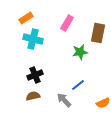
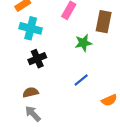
black cross: (35, 75) -> (37, 59), moved
gray arrow: (64, 100) -> (33, 114), moved

